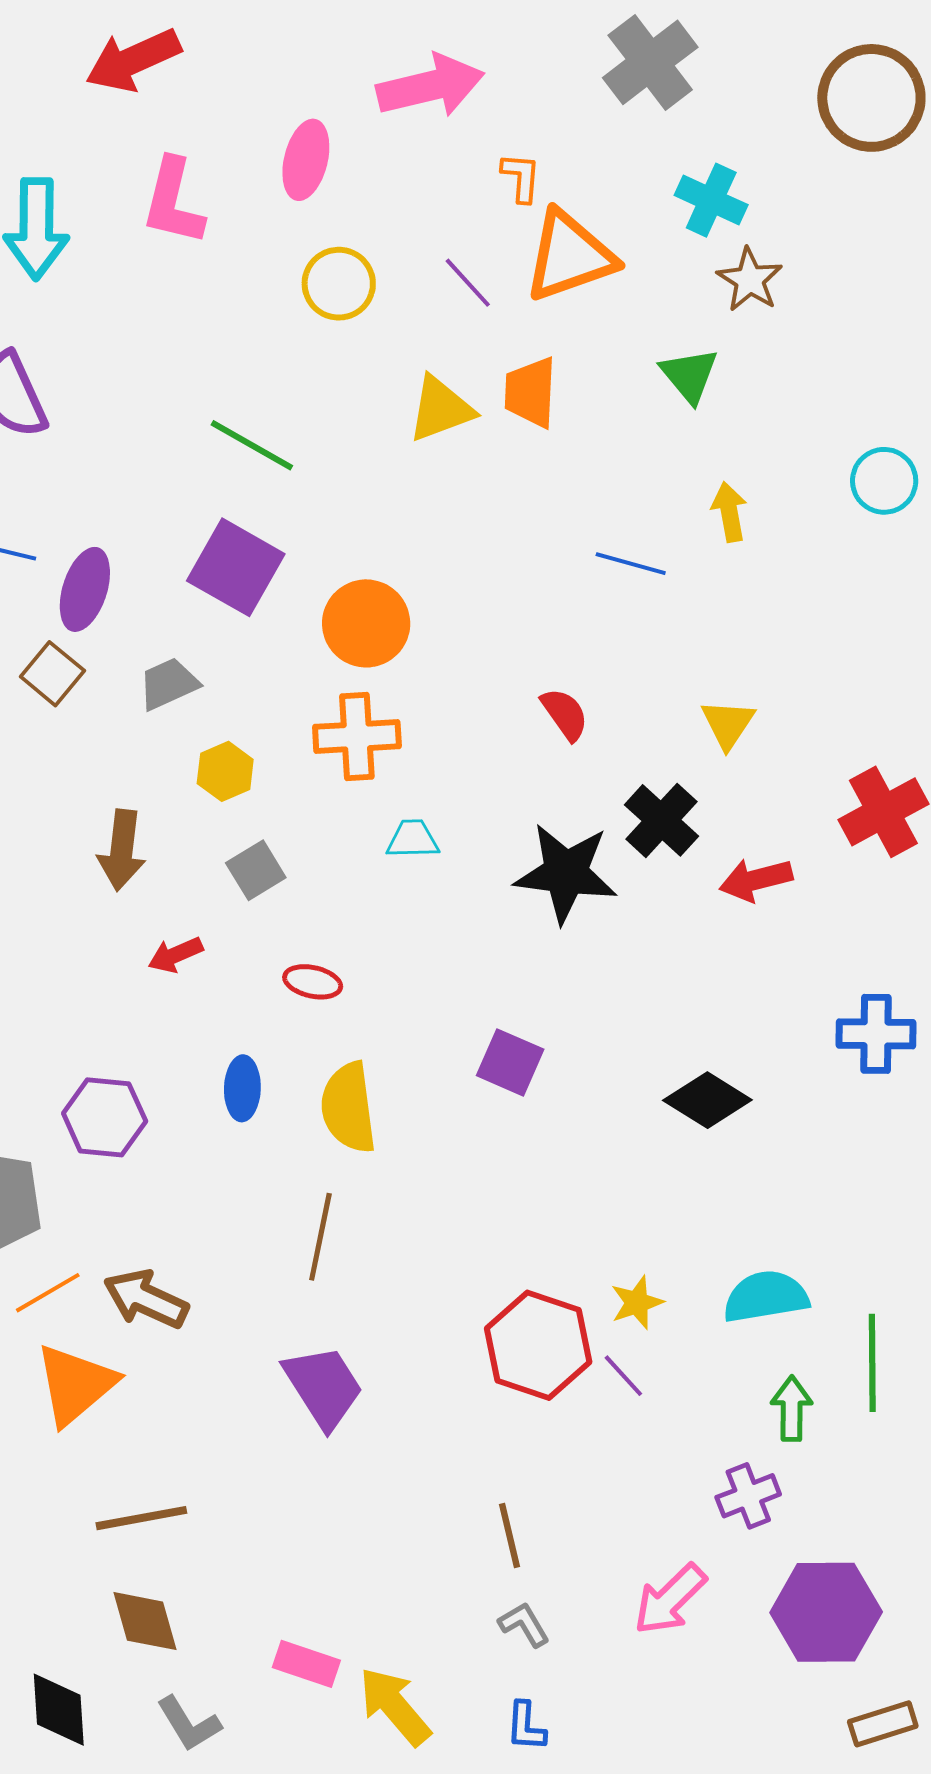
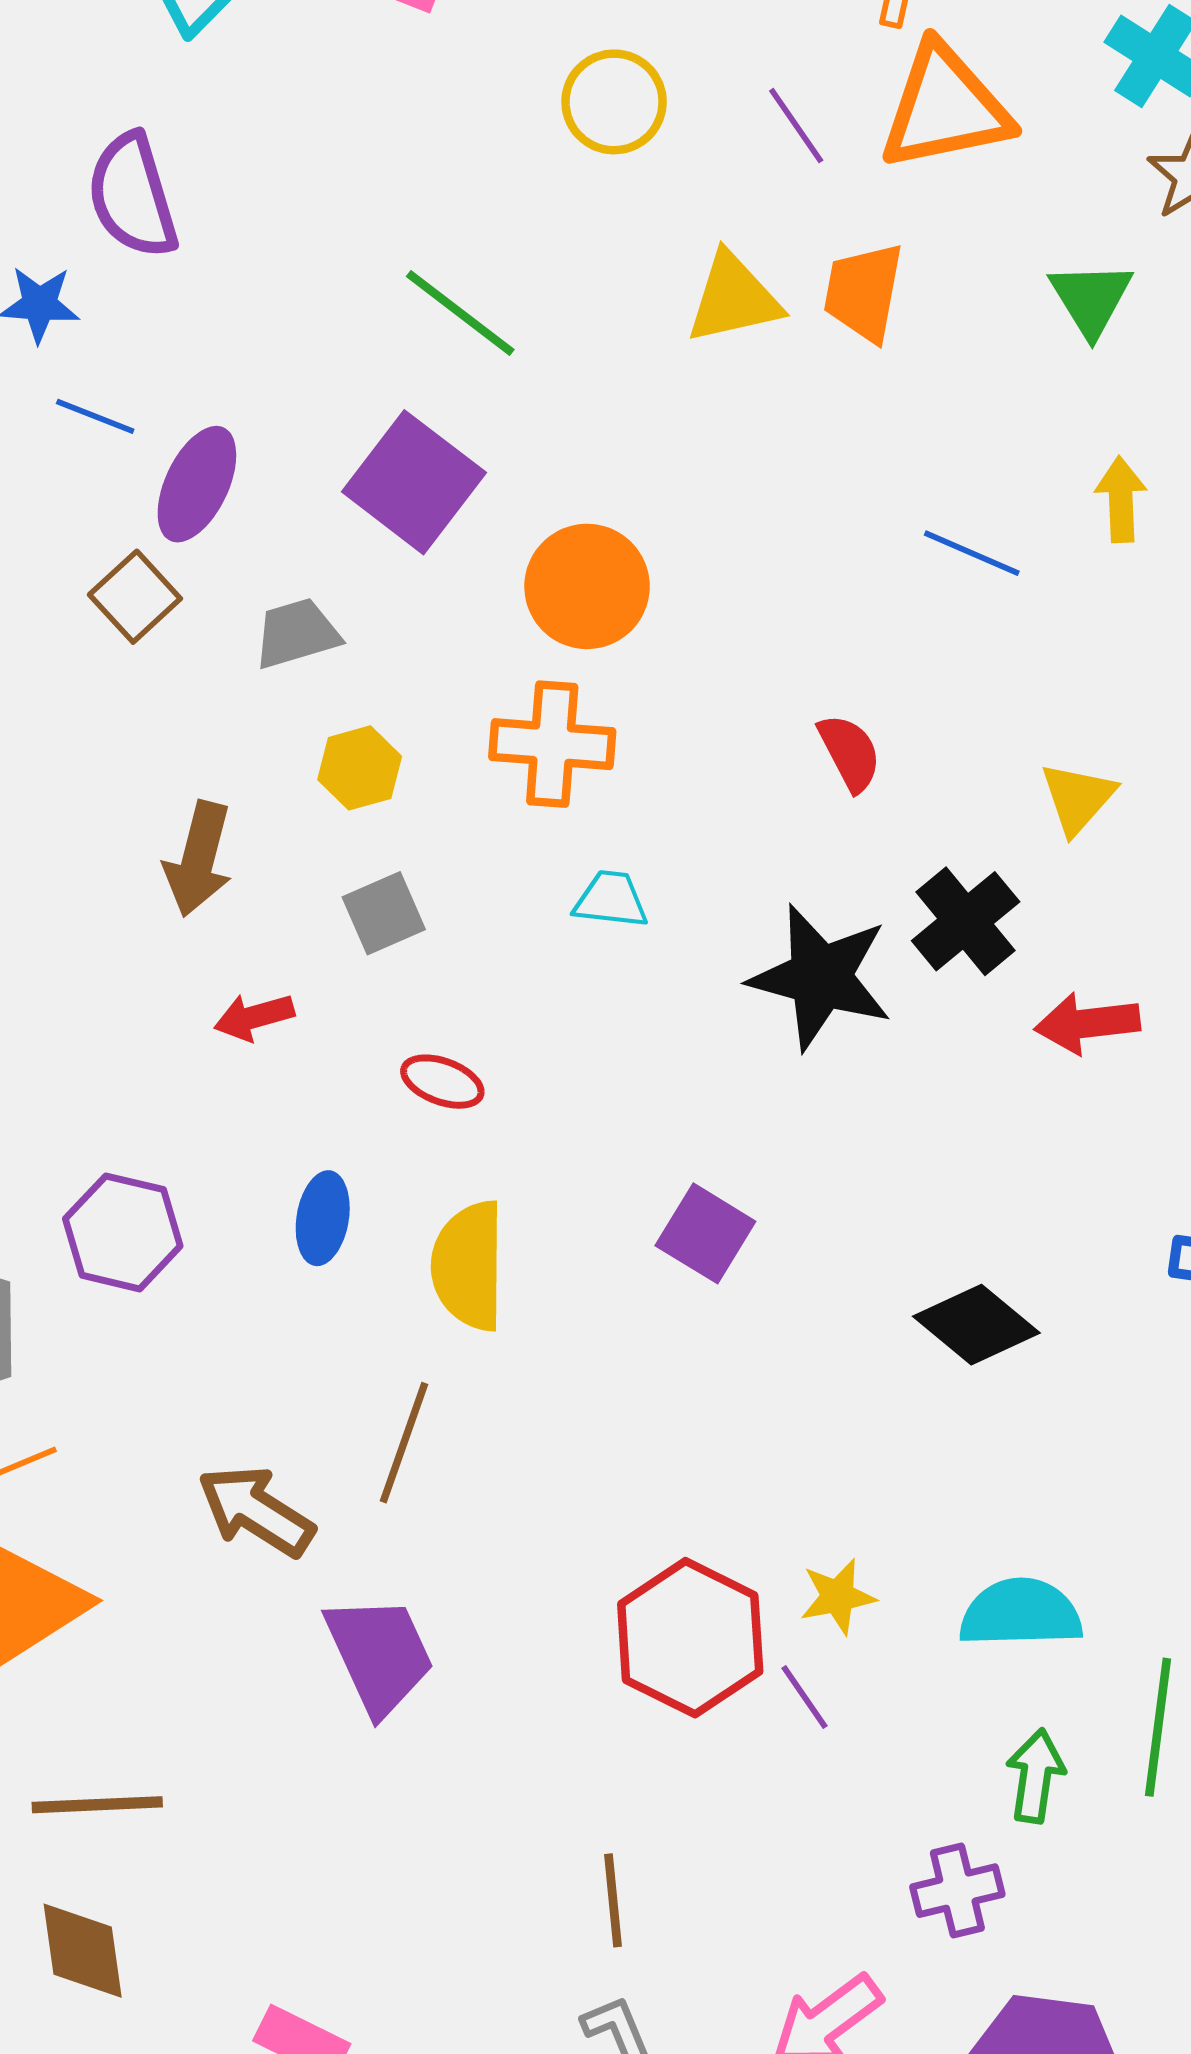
brown arrow: (146, 1299) -> (256, 1511), moved

